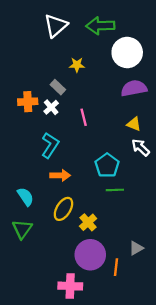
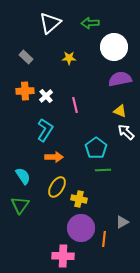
green arrow: (100, 26) -> (90, 23), size x0.7
gray rectangle: (58, 87) -> (26, 57), moved
yellow cross: (88, 222) -> (79, 199), turned -35

